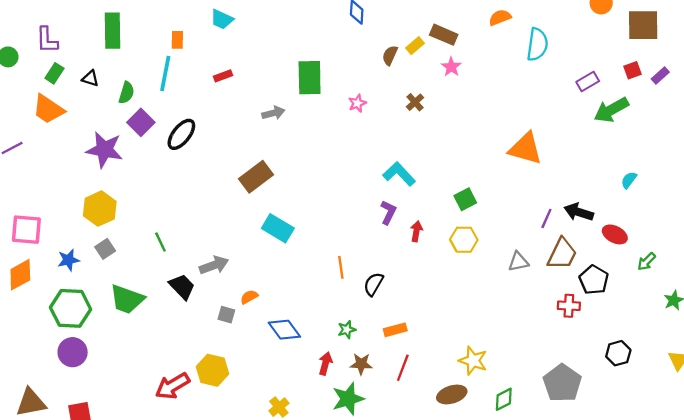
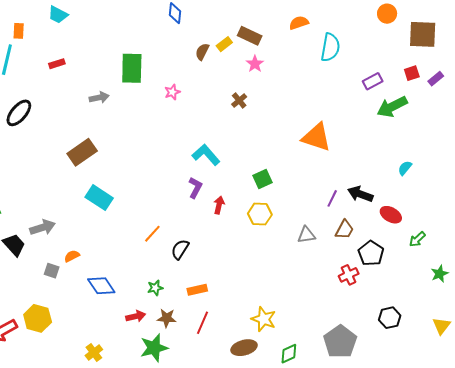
brown cross: (415, 102) -> (239, 101), moved
brown trapezoid: (562, 254) -> (344, 230), size x0.7
orange line: (341, 267) -> (152, 234), turned 48
red cross: (569, 306) -> (349, 275), turned -30
red arrow: (325, 363) -> (136, 316), turned 60

